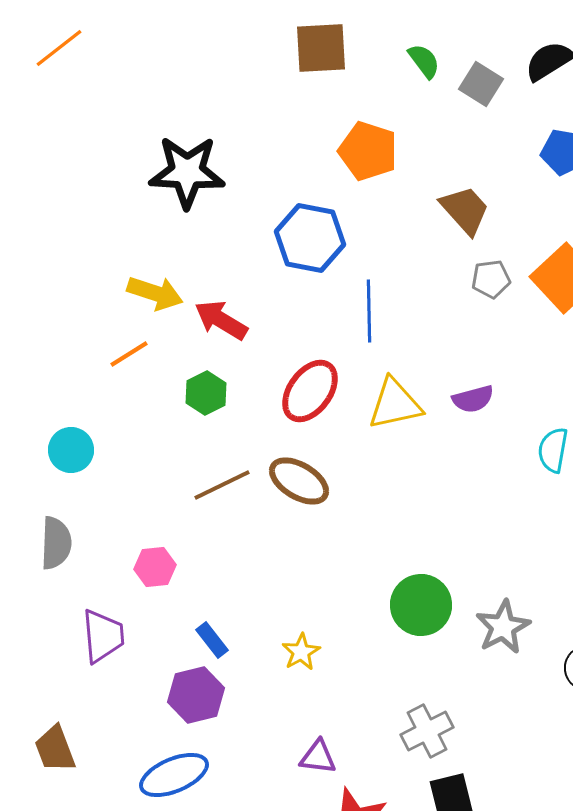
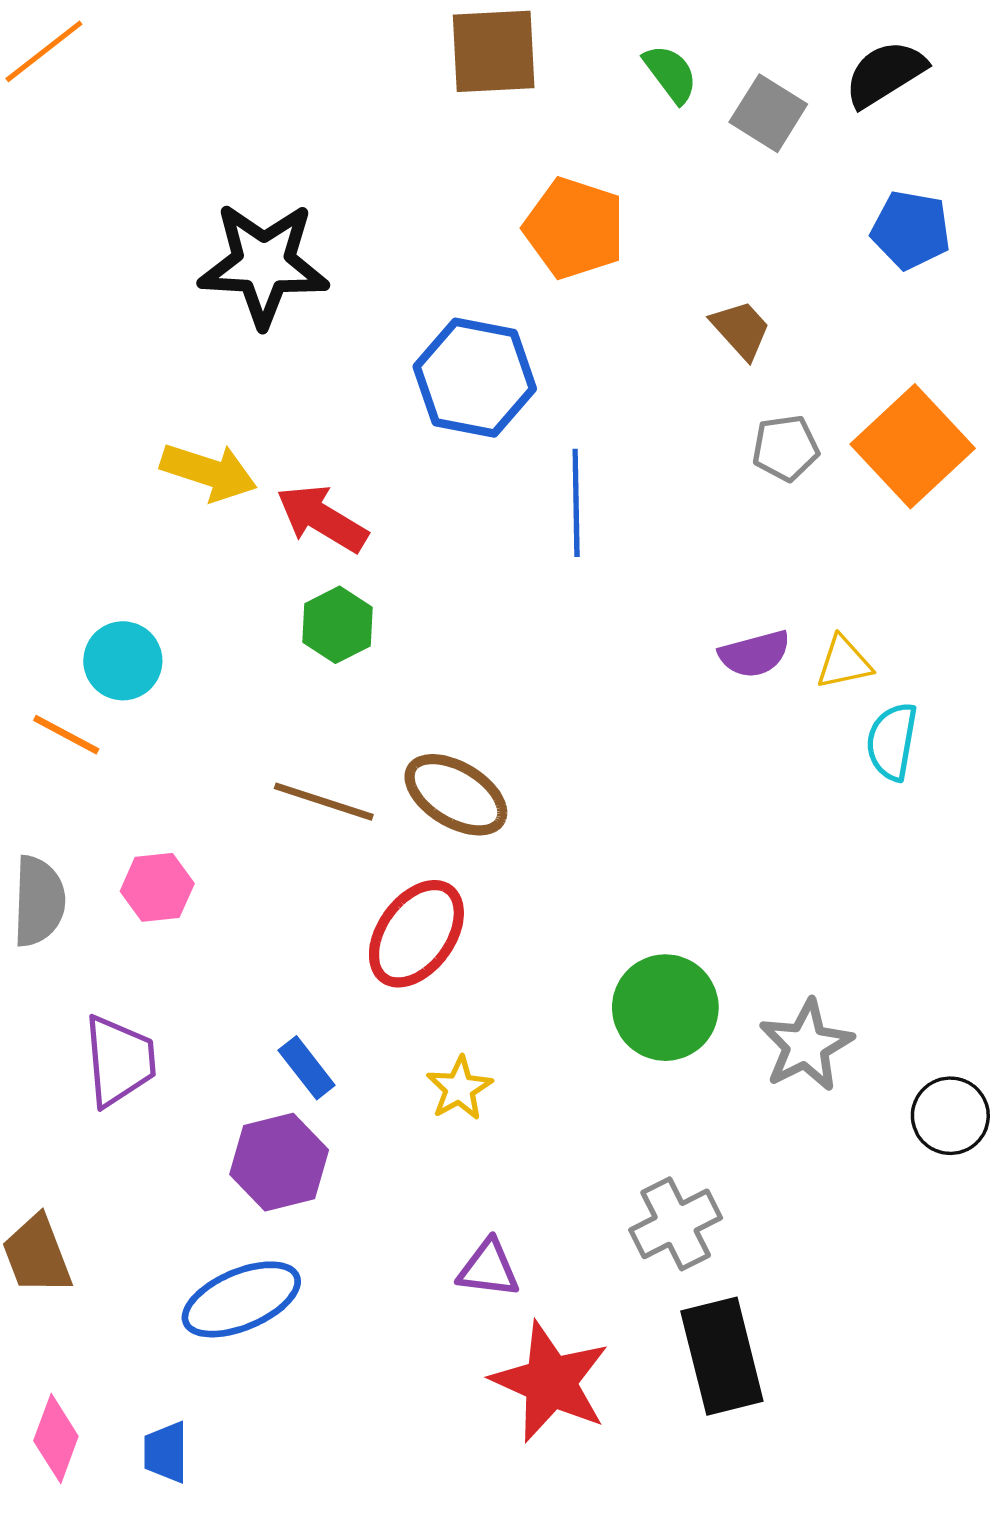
brown trapezoid: (465, 210) -> (741, 329), size x0.7
orange line: (129, 354) -> (66, 735), moved, turned 60
red ellipse: (310, 391) -> (416, 934), moved
green hexagon: (206, 393) -> (337, 625), moved
yellow triangle: (395, 404) -> (844, 663), moved, size x0.6
cyan circle: (71, 450) -> (123, 661), moved
brown line: (222, 485) -> (324, 802), turned 44
pink hexagon: (155, 567) -> (157, 887), moved

